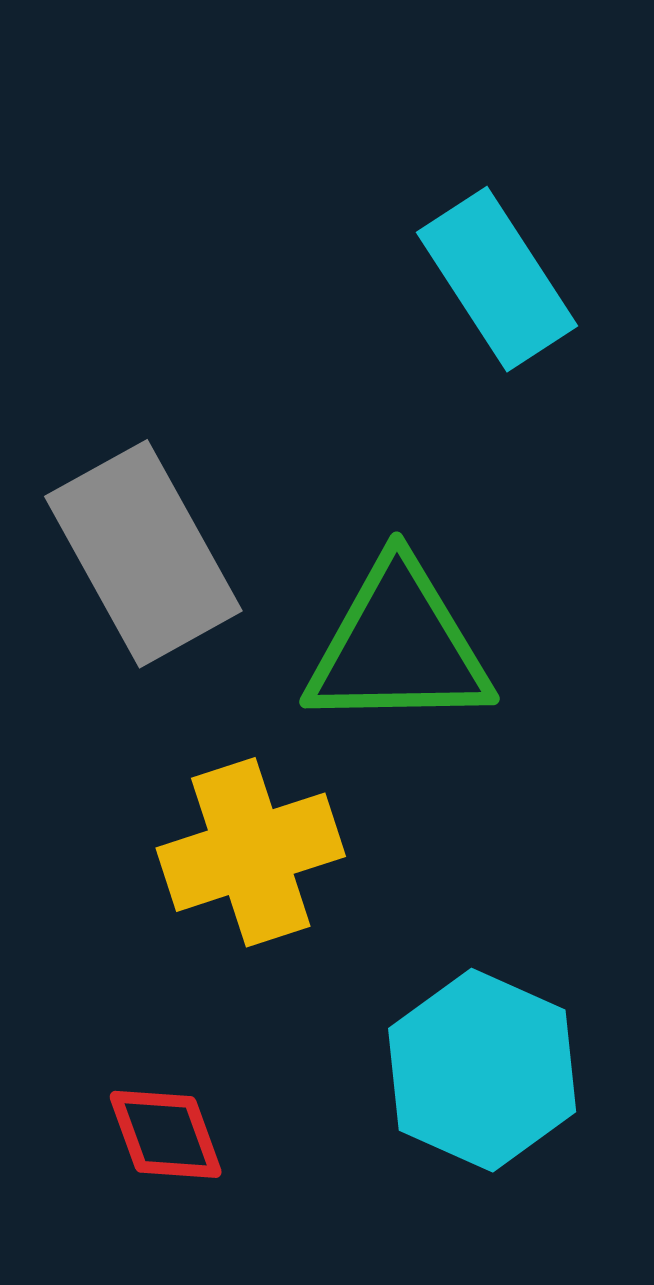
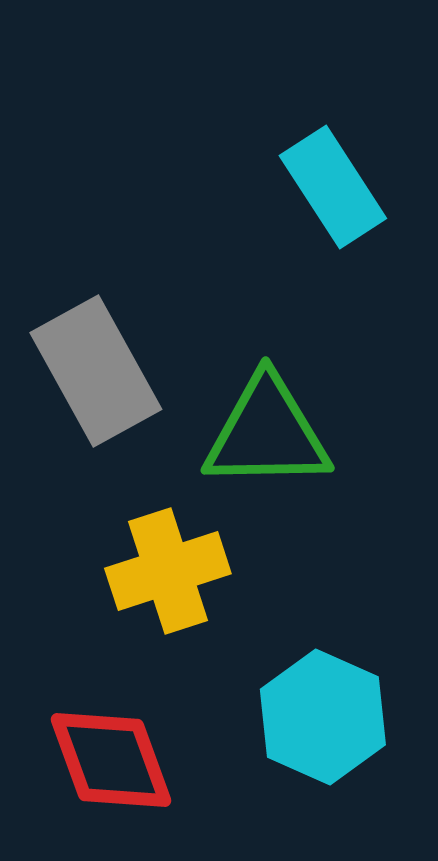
red diamond: (166, 1134) -> (111, 760), size x1.6

